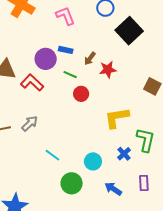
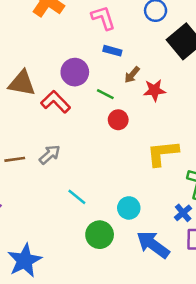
blue rectangle: (66, 50) -> (112, 51), moved
blue cross: (124, 154) -> (183, 213), moved
blue arrow: (113, 189) -> (153, 245), size x1.5

